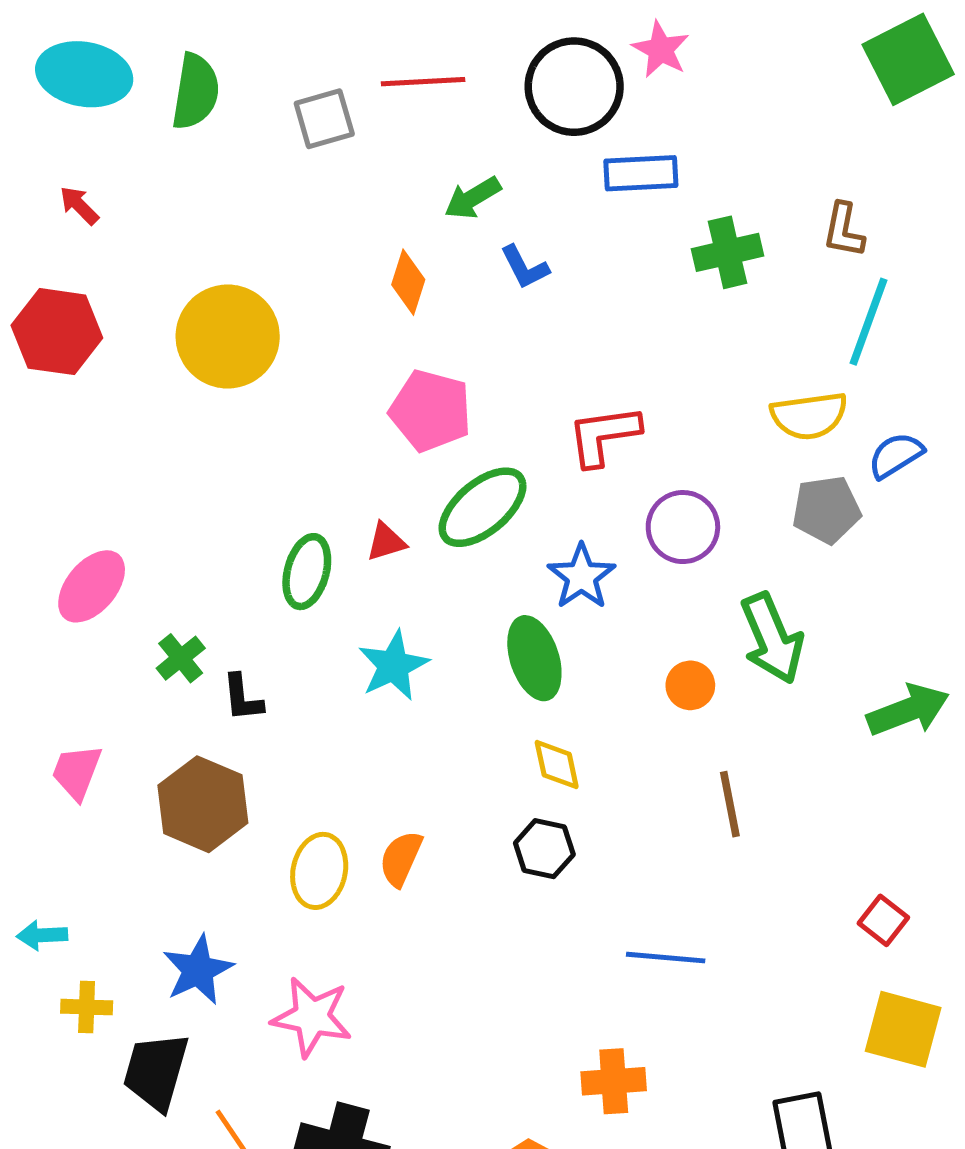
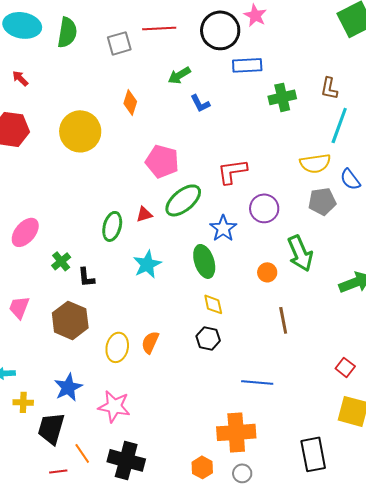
orange diamond: (408, 282) -> (130, 102), moved
blue semicircle: (896, 455) -> (350, 179), turned -95
orange cross: (614, 1081) -> (236, 432), size x1.5

